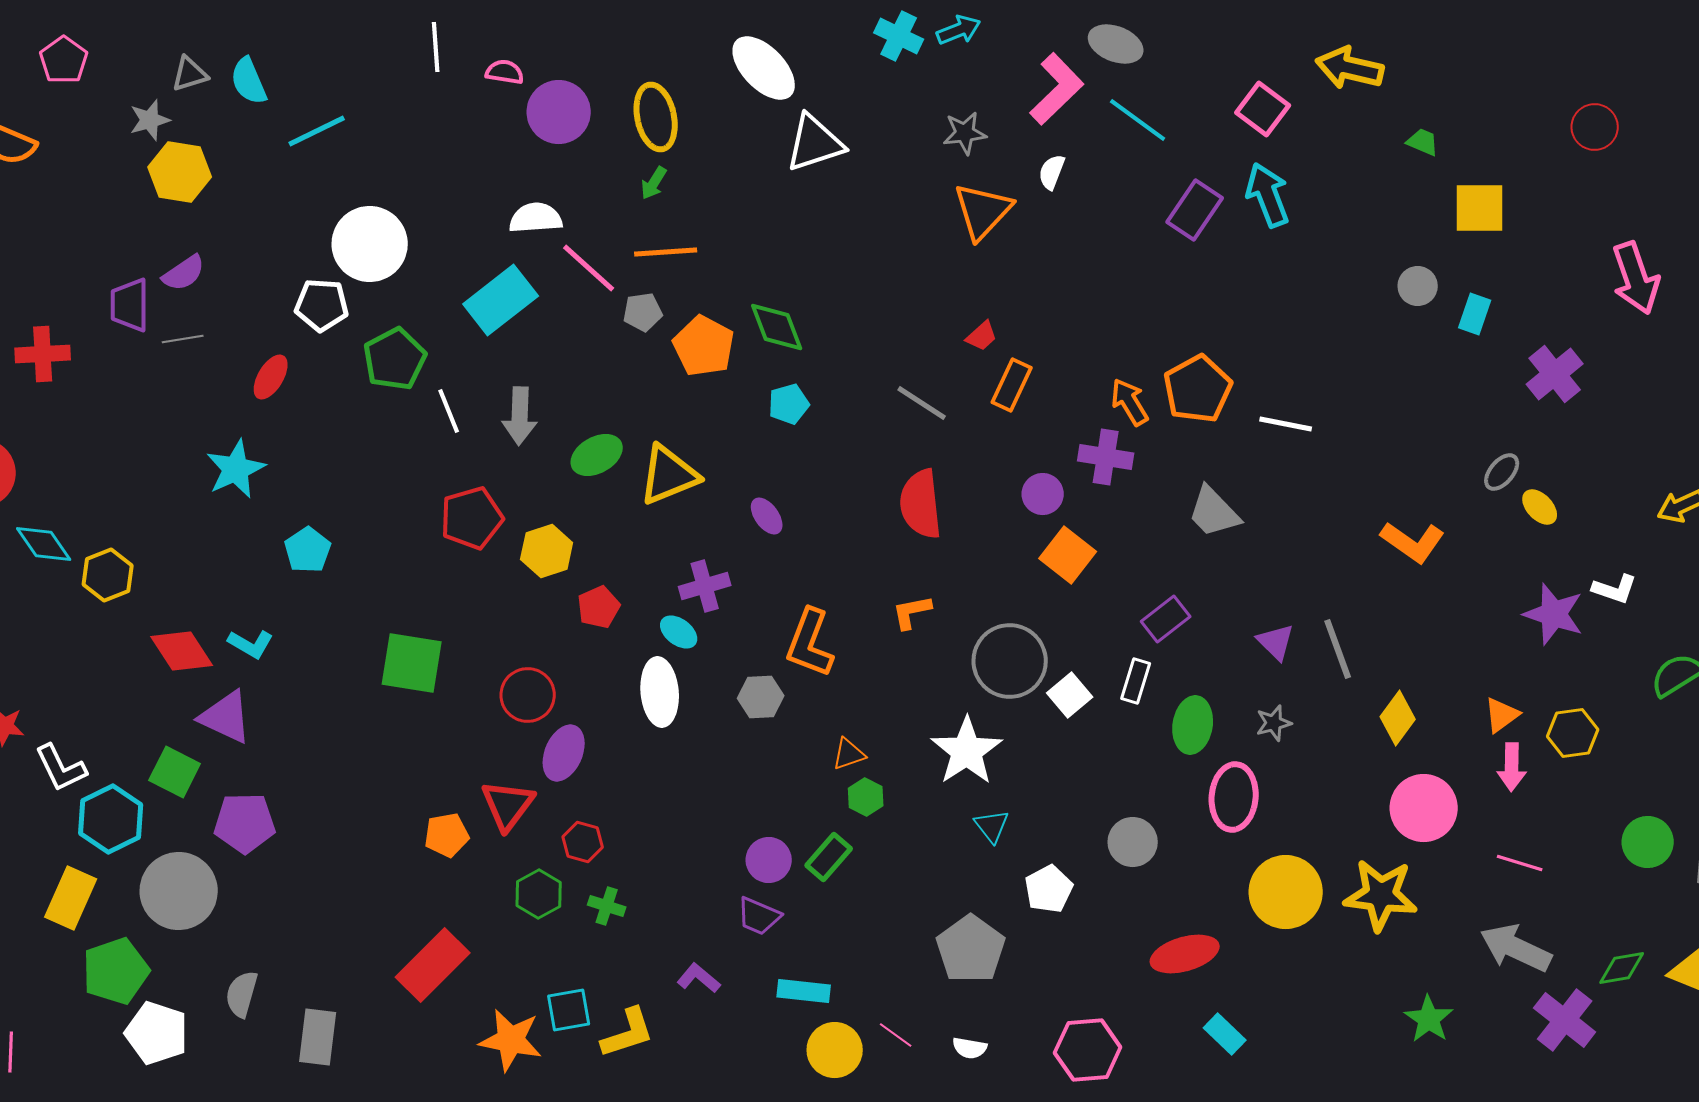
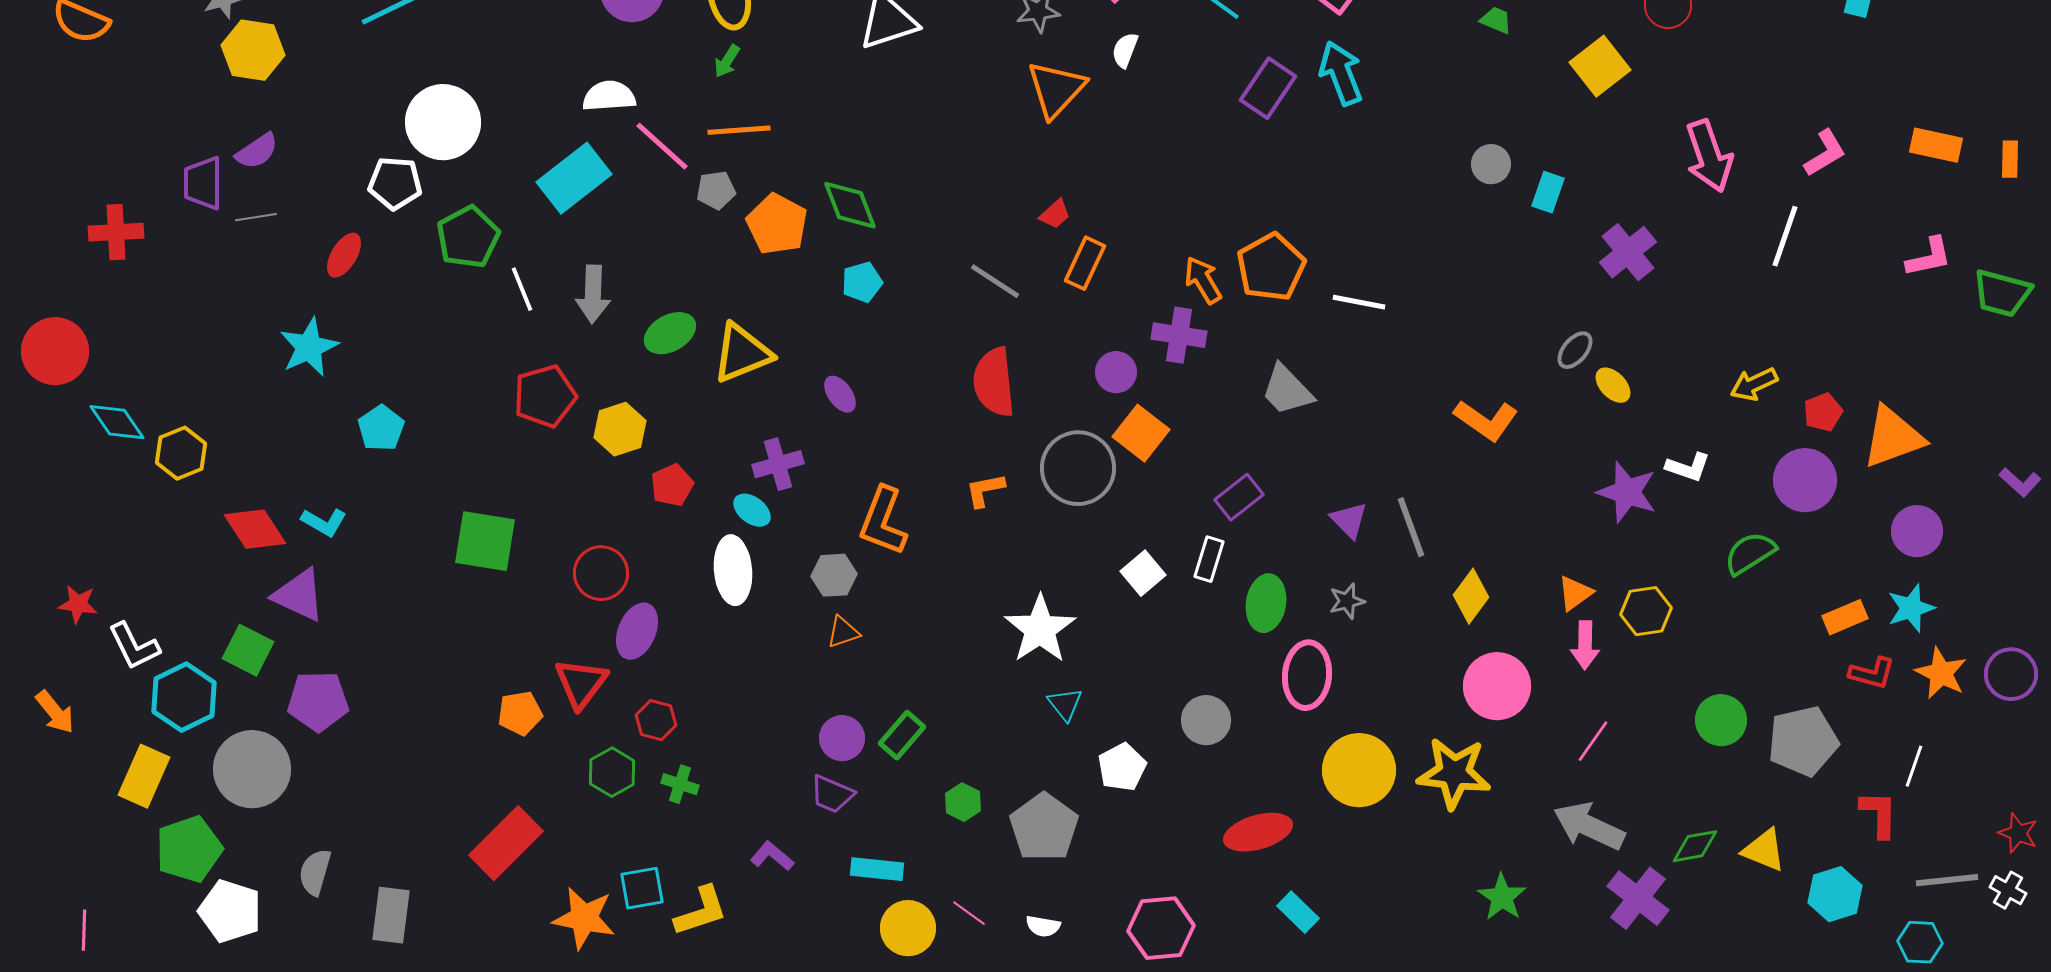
yellow square: (1480, 208) -> (1600, 66), moved, turned -38
gray circle: (1010, 661) -> (1078, 468), moved
orange triangle: (849, 754) -> (843, 632), moved
green hexagon: (866, 797) -> (963, 802), moved
pink line: (1520, 863) -> (1593, 741), turned -72

